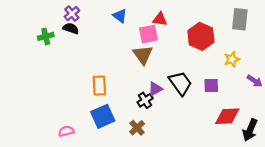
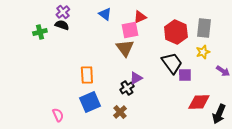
red triangle: (160, 19) -> (140, 17), turned -32
gray rectangle: (240, 19) -> (204, 28), moved
black trapezoid: (180, 83) -> (172, 63), moved
pink semicircle: (66, 131) -> (58, 115), turned 80

